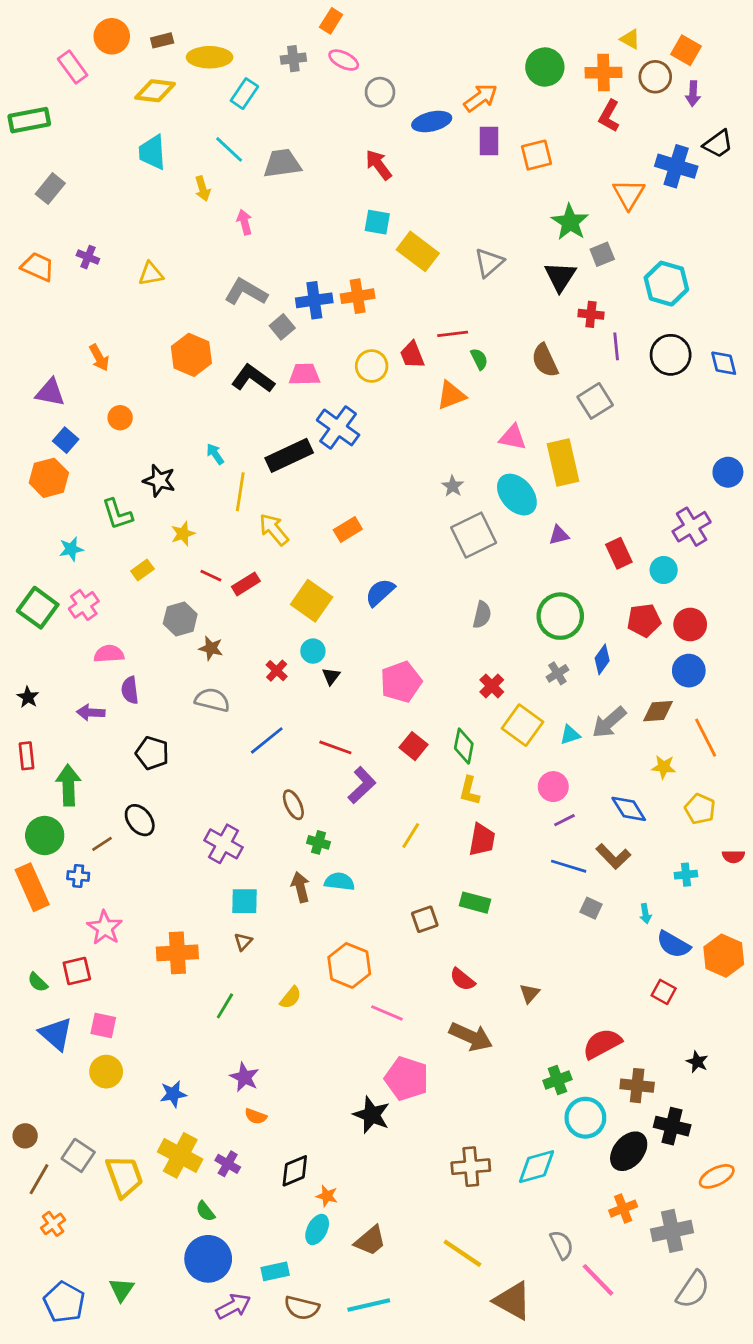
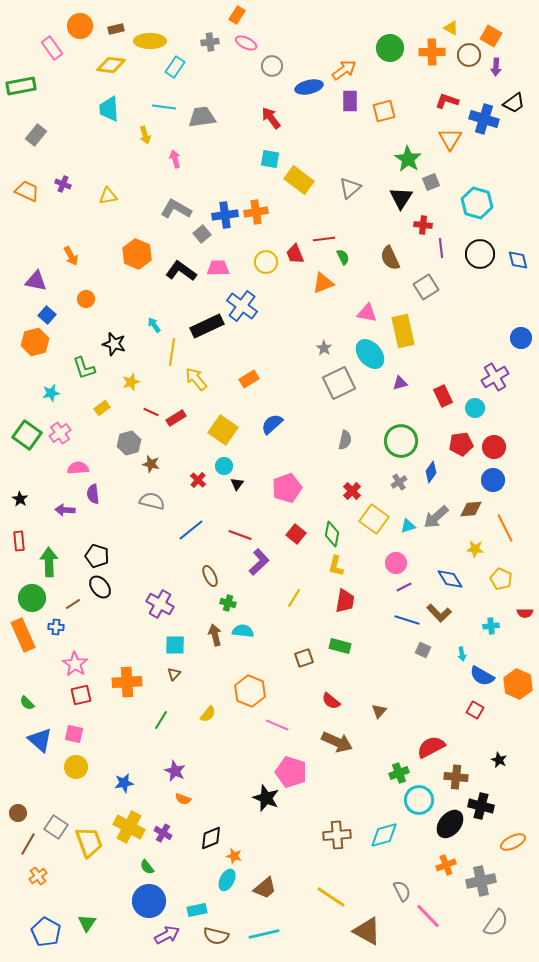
red L-shape: (609, 116) -> (447, 101), moved, turned 80
cyan line: (229, 149) -> (164, 107), turned -35
black pentagon: (152, 753) -> (97, 556), moved
red square: (77, 971) -> (81, 695), moved

